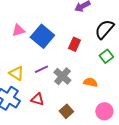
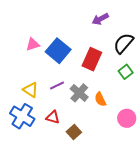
red rectangle: (74, 44) -> (92, 59), size x1.5
orange semicircle: (90, 82) -> (100, 99), moved, turned -128
brown square: (66, 111) -> (74, 132), moved
pink circle: (104, 111) -> (127, 118), moved

